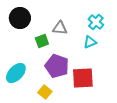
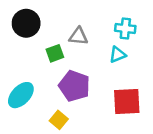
cyan cross: (96, 22) -> (125, 28), turned -35
red square: (83, 78) -> (127, 102), moved

